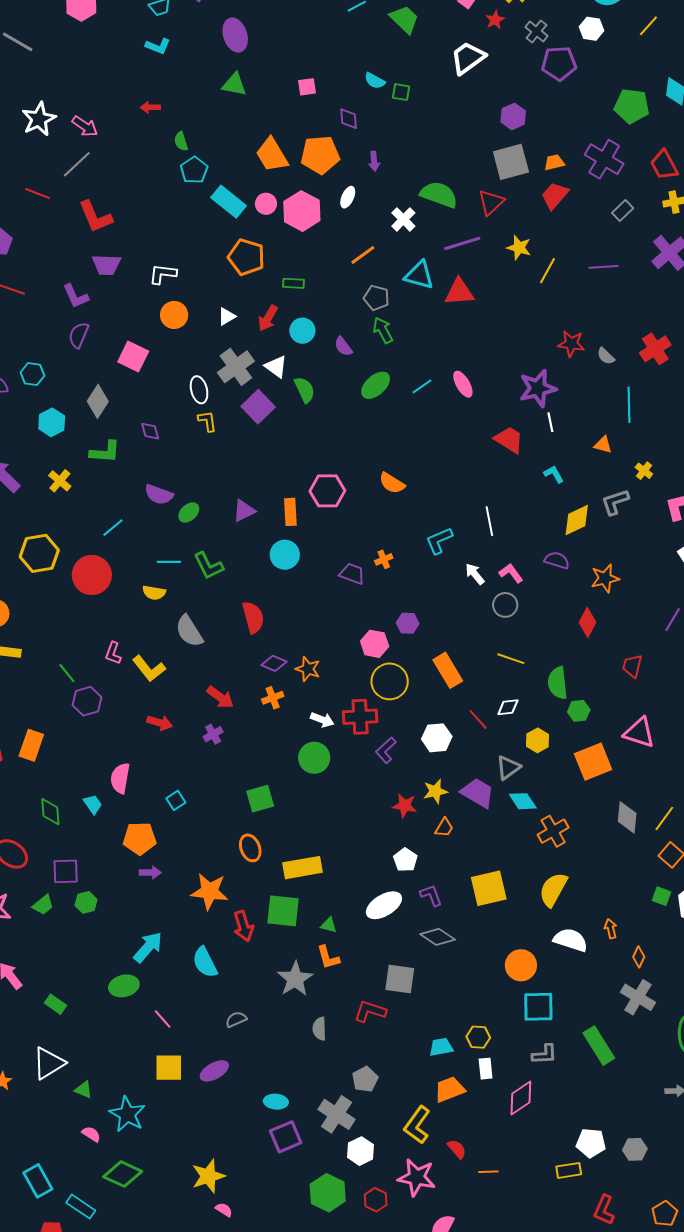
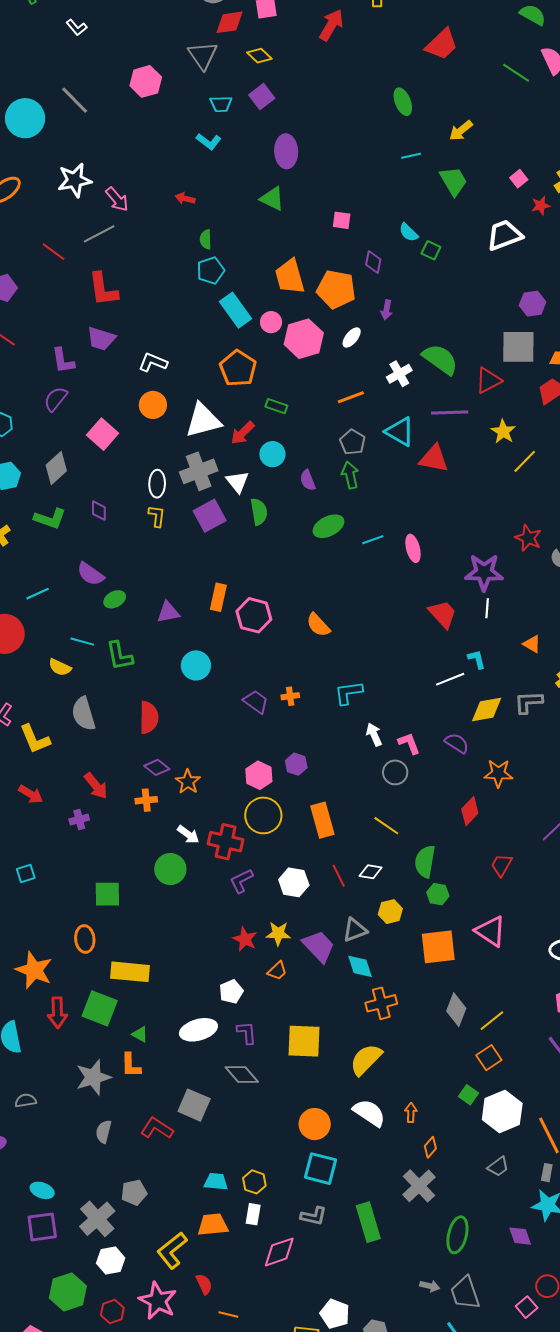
white triangle: (227, 316) -> (203, 420), size x2.0
orange rectangle: (290, 512) -> (218, 597), moved
white line: (489, 521) -> (450, 679), moved, turned 64

